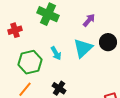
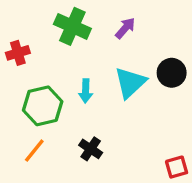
purple arrow: (89, 20) -> (125, 28), moved
cyan arrow: (56, 53) -> (86, 91), turned 32

